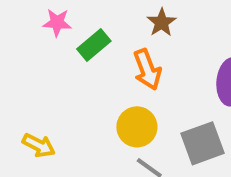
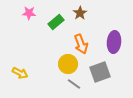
green rectangle: (94, 45) -> (56, 22), moved
orange arrow: (147, 70) -> (81, 44), moved

